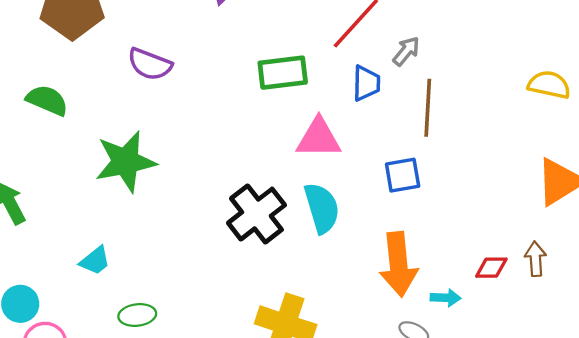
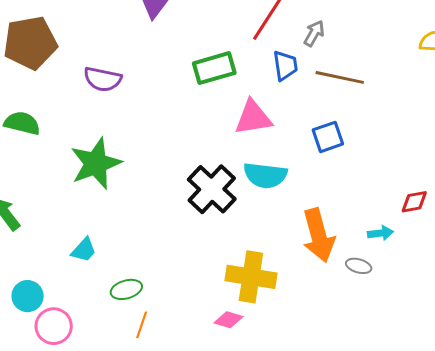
brown line: (428, 108) -> (340, 77), turned -72
cyan semicircle: (322, 208) -> (265, 175), turned 123
orange arrow: (398, 264) -> (318, 235), moved

